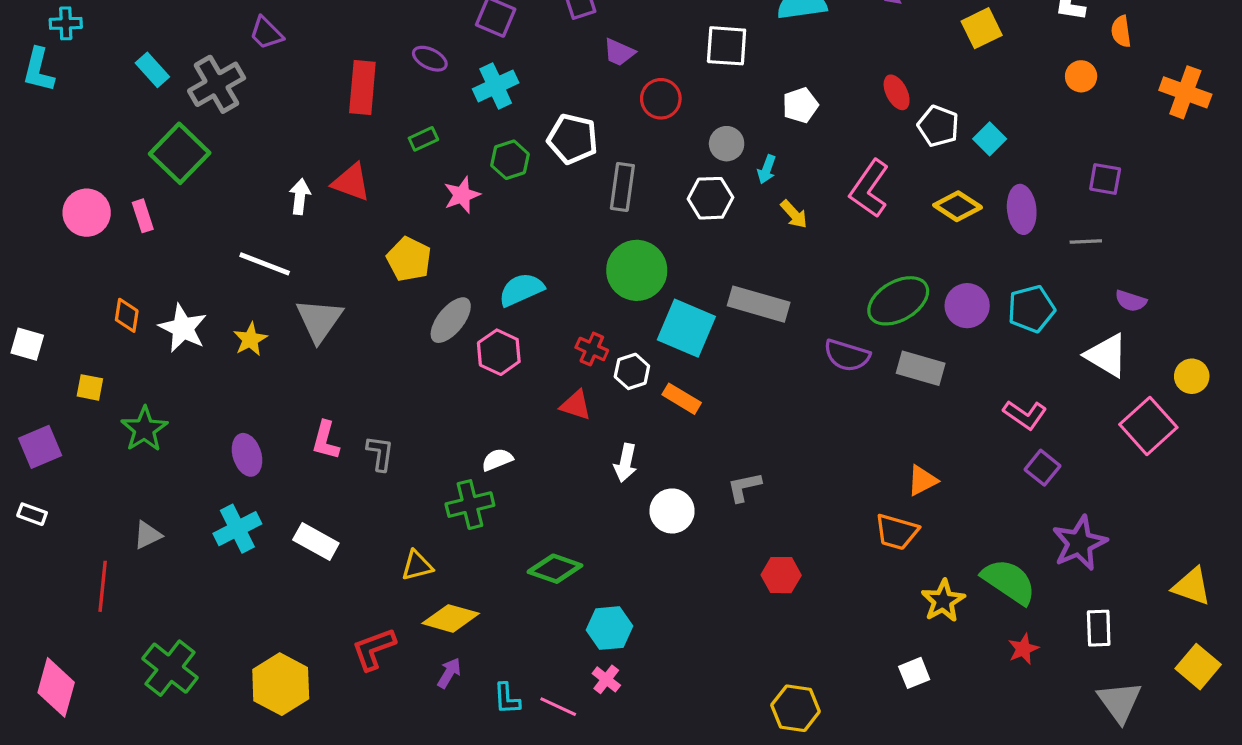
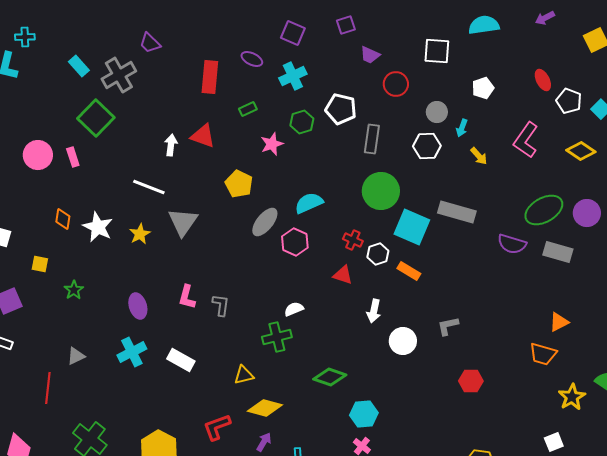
green star: (144, 429) -> (74, 290), size x0.7

